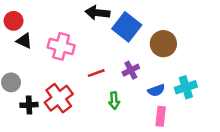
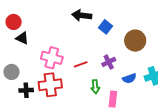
blue square: (127, 27) -> (105, 27), size x0.6
pink cross: (61, 46) -> (52, 58), moved
red cross: (59, 98) -> (50, 85), turned 30
pink rectangle: (161, 116) -> (113, 99), moved

